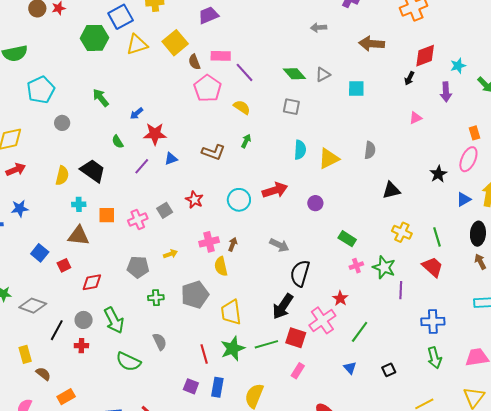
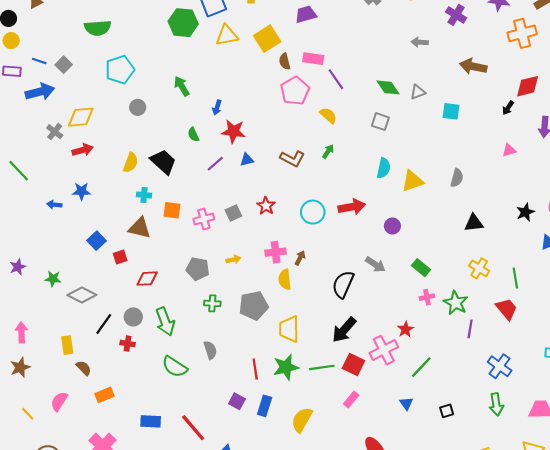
blue arrow: (137, 113) -> (217, 108), turned -40
gray arrow: (279, 245) -> (375, 265), moved
black semicircle: (300, 273) -> (343, 284), moved
blue cross: (433, 322) -> (500, 366), turned 30

